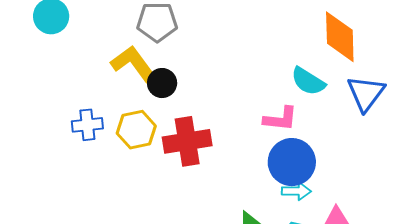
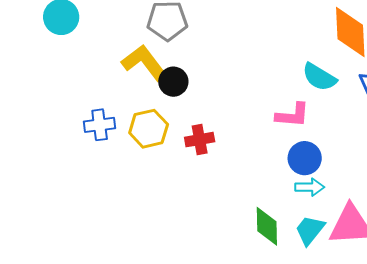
red cross: (187, 141) -> (200, 140), size x0.6
blue circle: (292, 162) -> (305, 158), size x0.7

